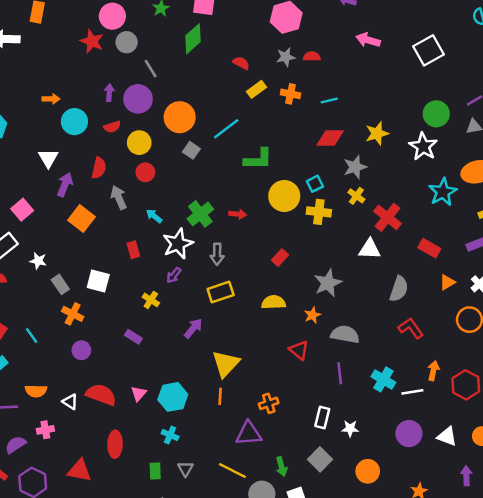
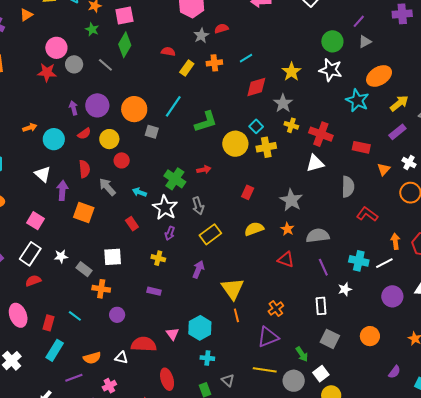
gray line: (151, 69) -> (105, 65), moved
white star: (350, 428) -> (345, 289), moved

